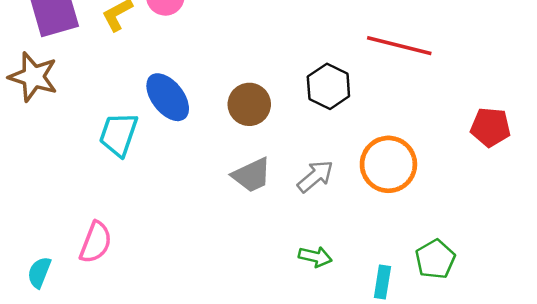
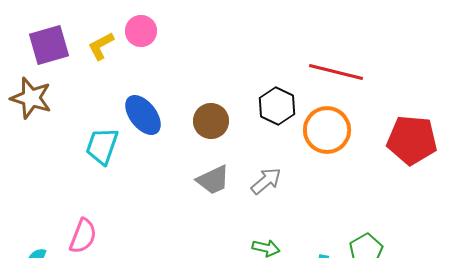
red pentagon: (490, 127) -> (412, 140), size x1.5
orange circle: (388, 164) -> (327, 130), moved

